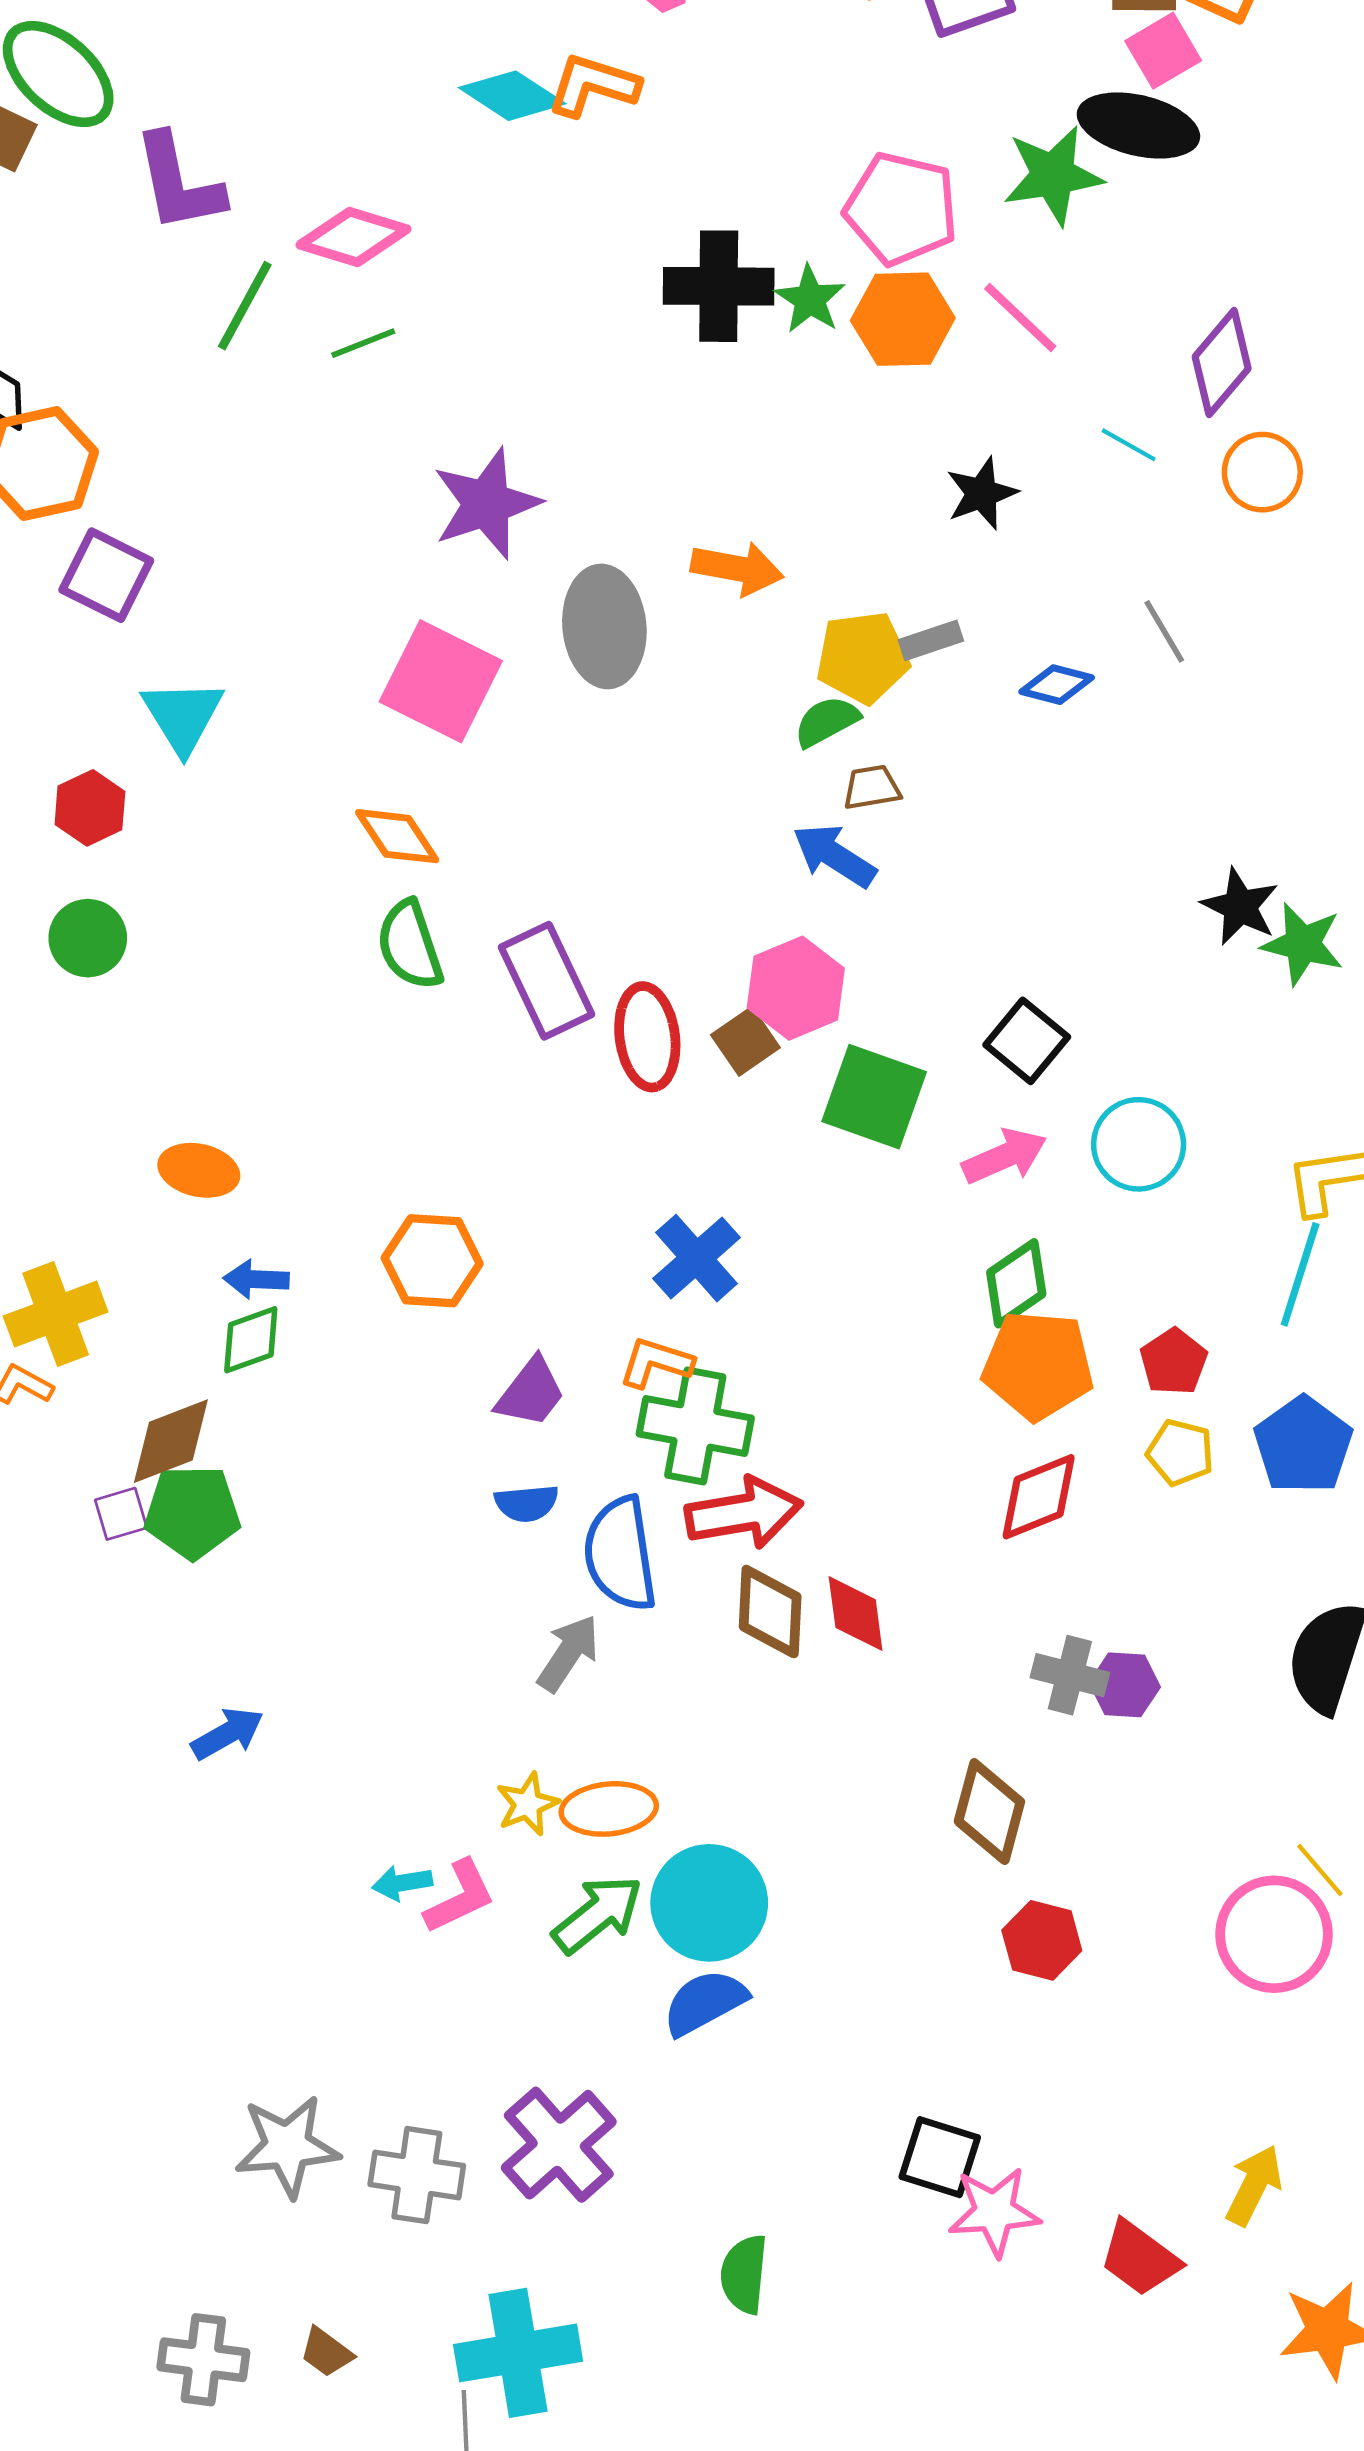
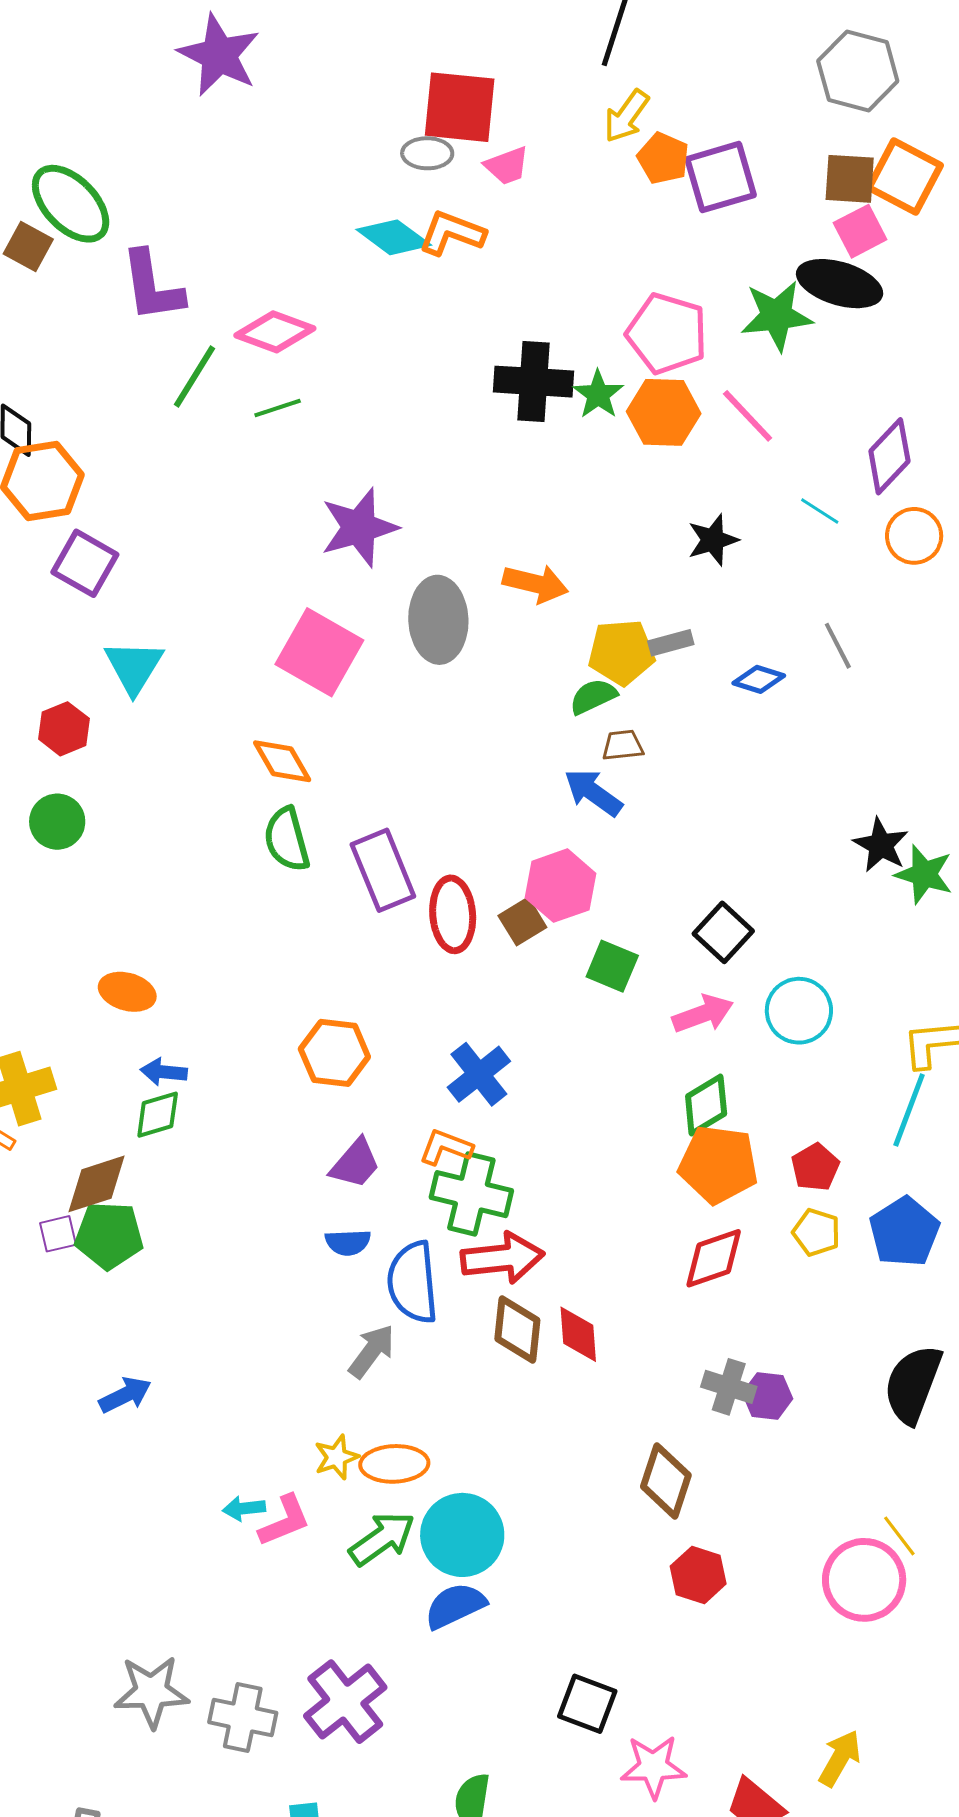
green square: (874, 1097) -> (612, 966), size x0.7
orange hexagon: (432, 1261) -> (334, 1053), moved
black square: (940, 2157) -> (587, 1704), moved

